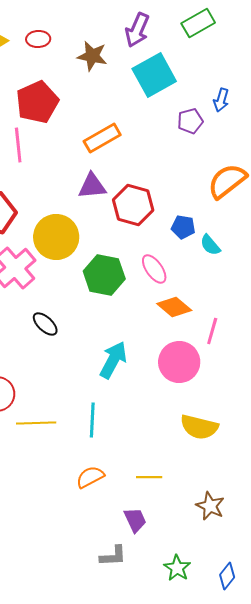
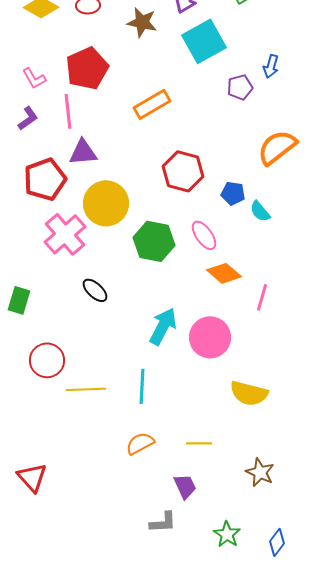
purple triangle: (92, 186) -> (83, 152), moved
pink circle: (179, 362) -> (210, 337), moved

